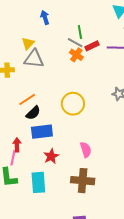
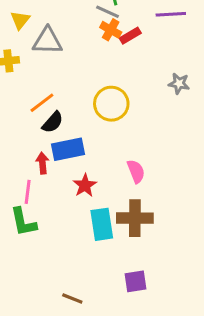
yellow triangle: (28, 43) -> (20, 20), moved
red rectangle: (92, 46) -> (130, 36), moved
red arrow: (17, 145) -> (42, 163), moved
cyan rectangle: (38, 182) -> (102, 224), moved

